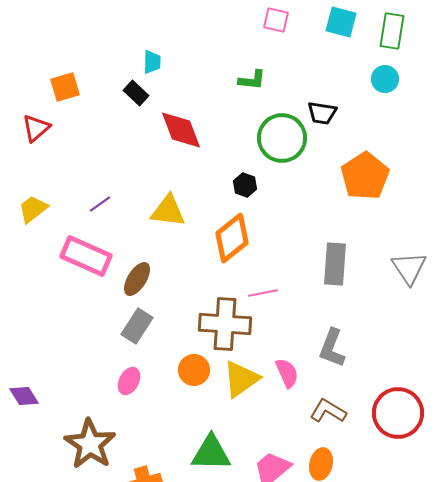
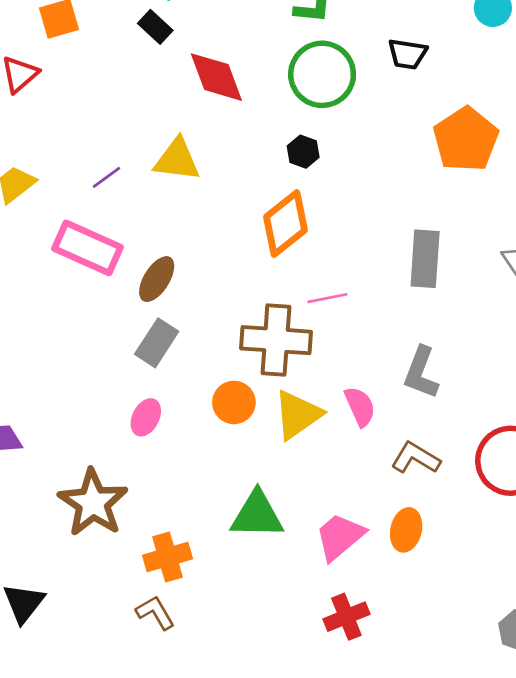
green circle: (282, 138) -> (322, 74), moved
yellow triangle: (168, 211) -> (177, 160), moved

